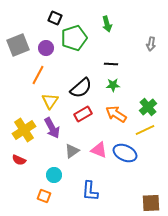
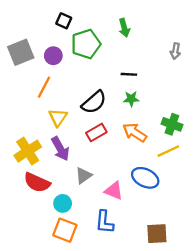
green cross: (148, 107) -> (172, 124), turned -30
pink triangle: (99, 150) -> (114, 191), moved
red semicircle: (19, 160) -> (37, 182), moved, size x1.6
orange square: (44, 196) -> (65, 230), moved, size x1.5
brown square: (151, 203) -> (157, 234), moved

